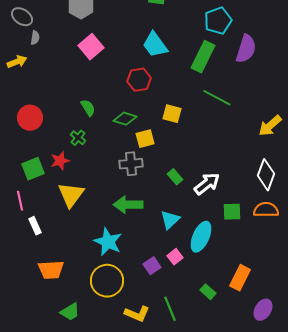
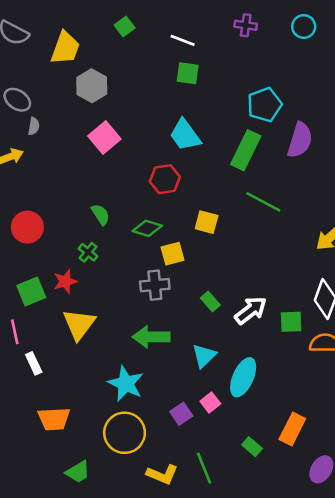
green square: (232, 212) -> (291, 322), moved

